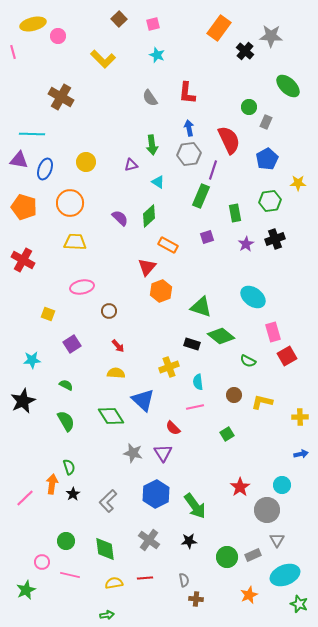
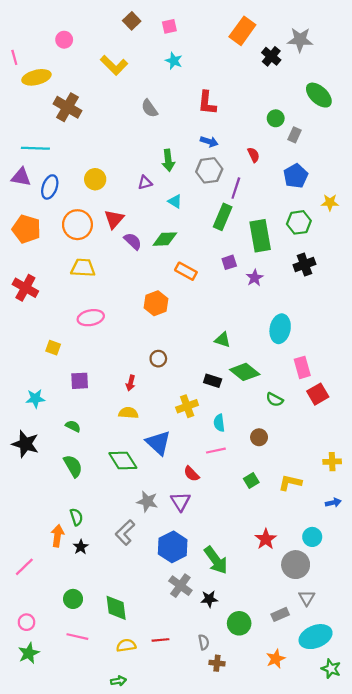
yellow ellipse: (33, 24) -> (36, 77), moved
gray semicircle: (150, 98) -> (149, 108), moved
blue arrow: (189, 128) -> (209, 142), turned 119
red semicircle: (229, 140) -> (254, 155), size x0.5
green rectangle: (235, 213) -> (260, 236), size x1.6
green diamond: (149, 216) -> (165, 239), turned 40
purple star: (246, 244) -> (255, 278), moved
red triangle: (147, 267) -> (114, 219), moved
orange hexagon: (161, 291) -> (156, 303), moved
cyan ellipse: (253, 297) -> (280, 329), turned 65
green triangle: (201, 307) -> (223, 340), size x0.7
brown circle: (109, 311) -> (158, 359), moved
purple square: (72, 344) -> (80, 381), turned 30
red arrow: (118, 346) -> (131, 383), turned 56
black star: (23, 401) -> (25, 444), turned -30
yellow L-shape: (262, 402) -> (290, 483), moved
pink line: (25, 498) -> (24, 567), moved
gray L-shape: (108, 501) -> (125, 532), moved
gray cross: (149, 540) -> (180, 586), moved
green circle: (227, 557) -> (239, 623), moved
pink circle: (42, 562) -> (27, 622), moved

